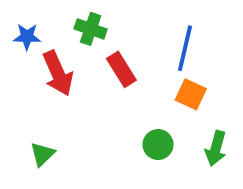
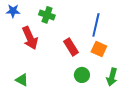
blue star: (27, 37) -> (13, 11), moved
red rectangle: (121, 69) -> (71, 47), moved
green triangle: (42, 154) -> (22, 80), turned -48

